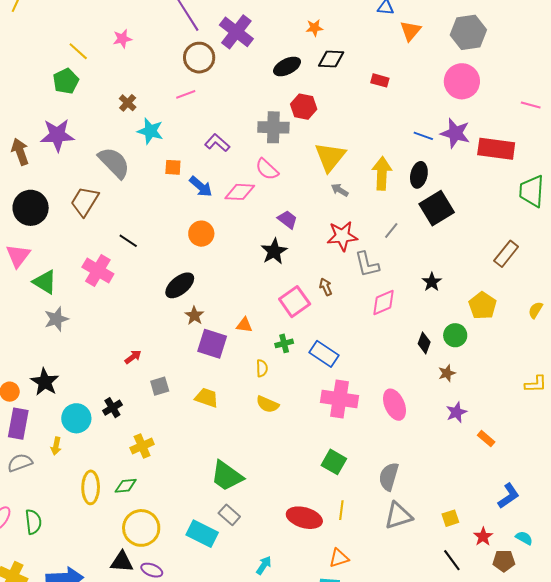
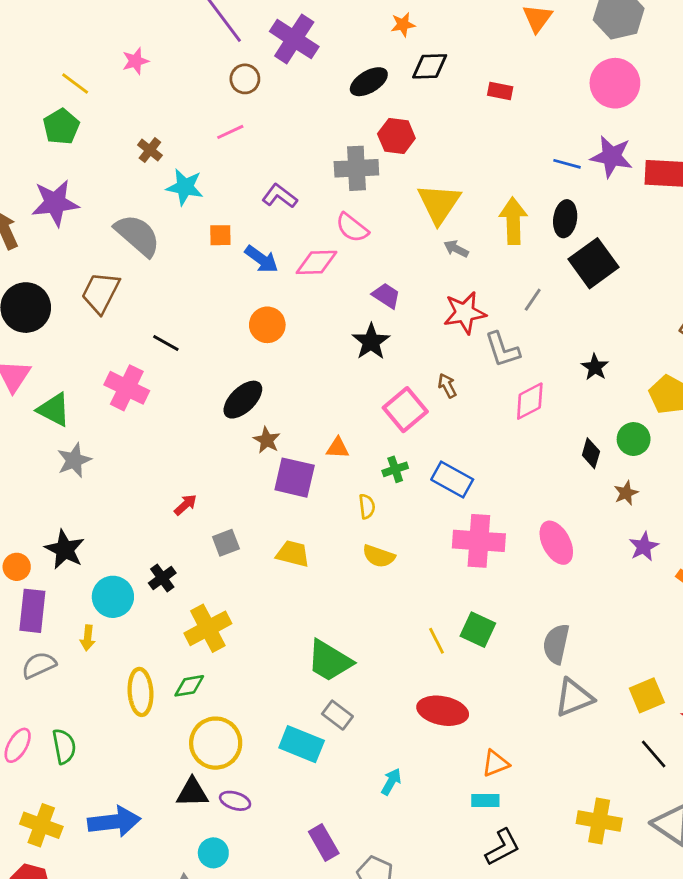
brown circle: (199, 58) -> (245, 79), size x0.7
yellow cross: (142, 446) -> (208, 628), size x1.4
yellow line: (341, 510) -> (436, 641), moved, turned -30
yellow square: (450, 518) -> (647, 695), size x1.4

